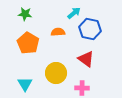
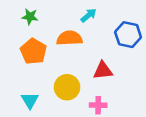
blue hexagon: (90, 29) -> (128, 35), moved
orange semicircle: (58, 32) -> (69, 38), size x1.5
red triangle: (86, 59) -> (103, 70), turned -42

